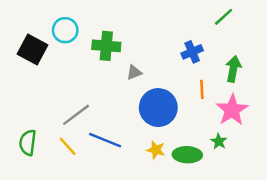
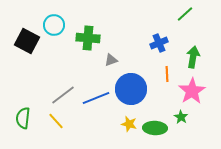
blue line: (105, 140) -> (96, 98), moved, turned -44

